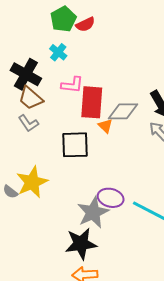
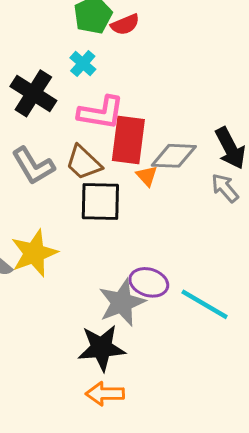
pink L-shape: (72, 85) -> (101, 113), size x1.4
brown trapezoid: (31, 98) -> (84, 163), moved
gray L-shape: (28, 123) -> (33, 166), size x1.4

